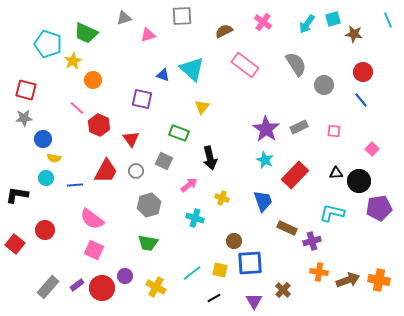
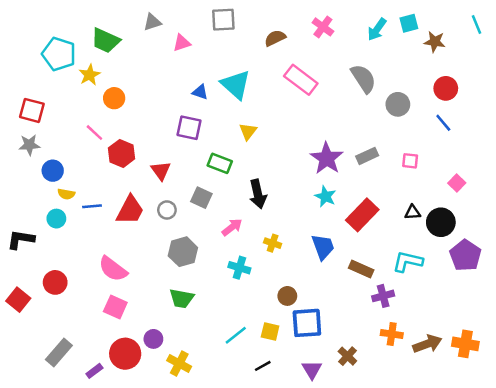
purple square: (142, 99) -> (189, 128), moved
blue line: (75, 185) -> (92, 206), moved
purple pentagon: (379, 208) -> (465, 255), turned -30
brown rectangle: (287, 228) -> (361, 269), moved
purple rectangle: (77, 285) -> (94, 371), moved
yellow cross: (156, 287) -> (179, 364), moved

